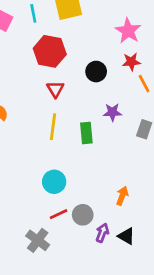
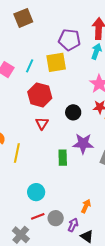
cyan line: (33, 13) -> (30, 66), turned 32
purple star: (112, 112) -> (83, 144), size x1.5
yellow line: (53, 127) -> (17, 153), moved
purple arrow: (102, 233) -> (73, 225), moved

